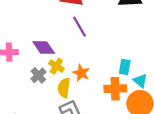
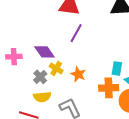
purple line: (79, 27) -> (76, 33), turned 60
yellow semicircle: (64, 88) -> (42, 97), moved, turned -102

